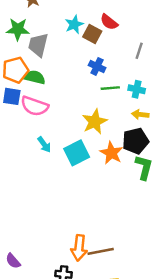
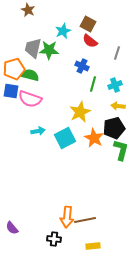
red semicircle: (109, 22) -> (90, 41), moved
green star: (18, 29) -> (49, 50), moved
brown square: (92, 34) -> (88, 24), moved
green line: (110, 88) -> (93, 84), turned -70
cyan cross: (137, 89) -> (115, 85), turned -32
cyan arrow: (44, 144) -> (38, 131), turned -64

